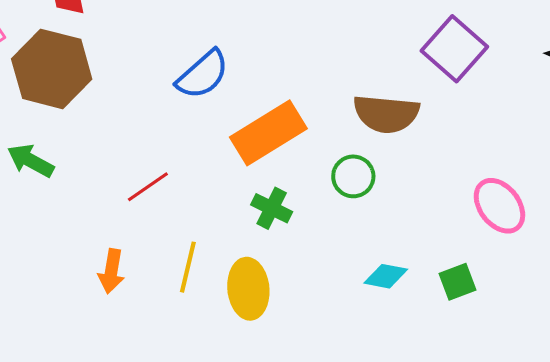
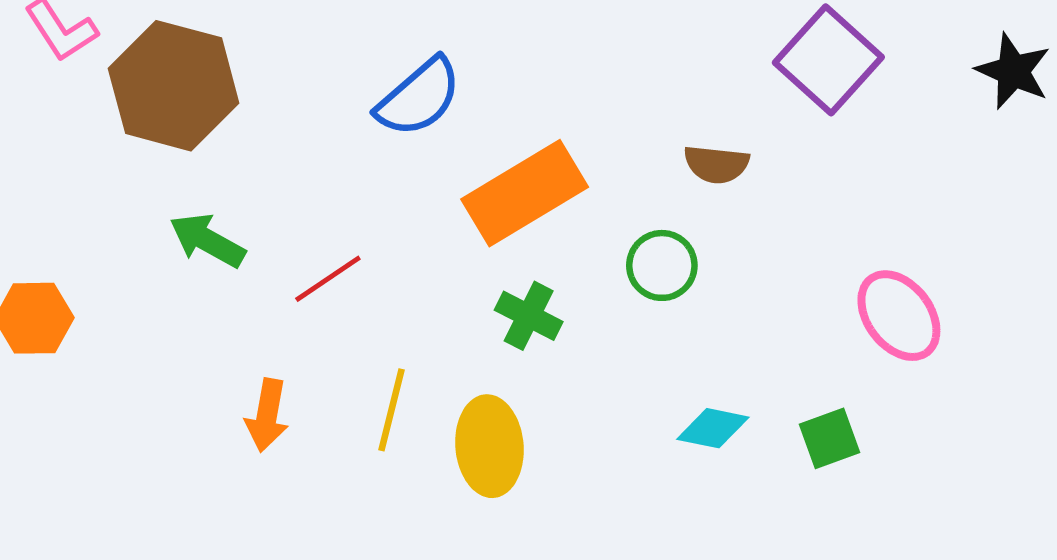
brown semicircle: (386, 114) -> (716, 164), size x0.6
green arrow: (31, 161) -> (207, 240), moved

